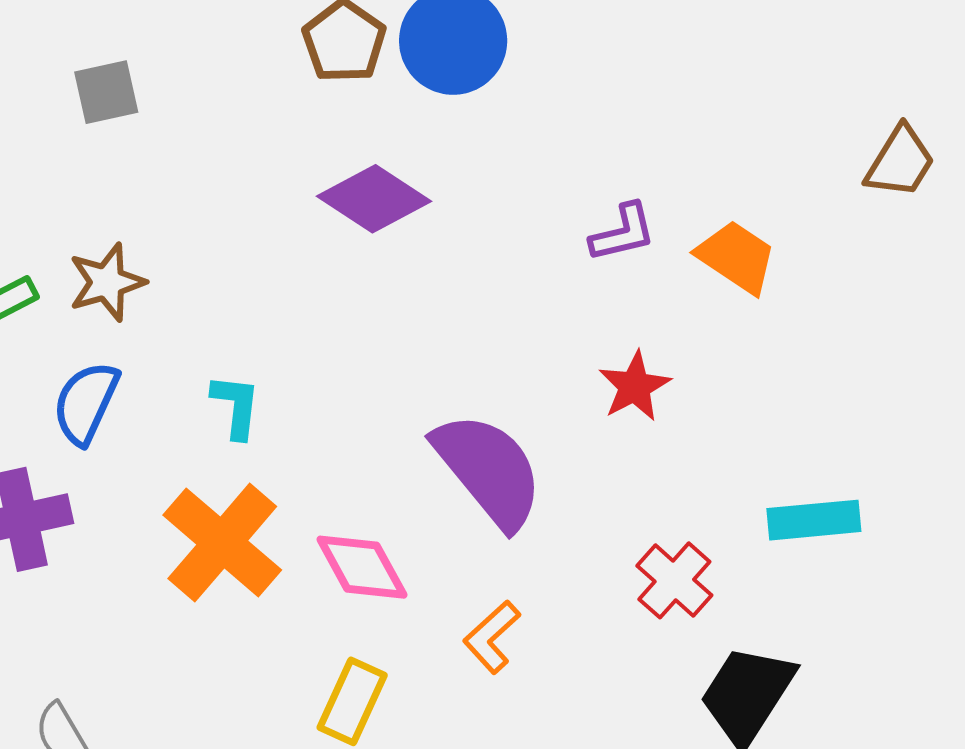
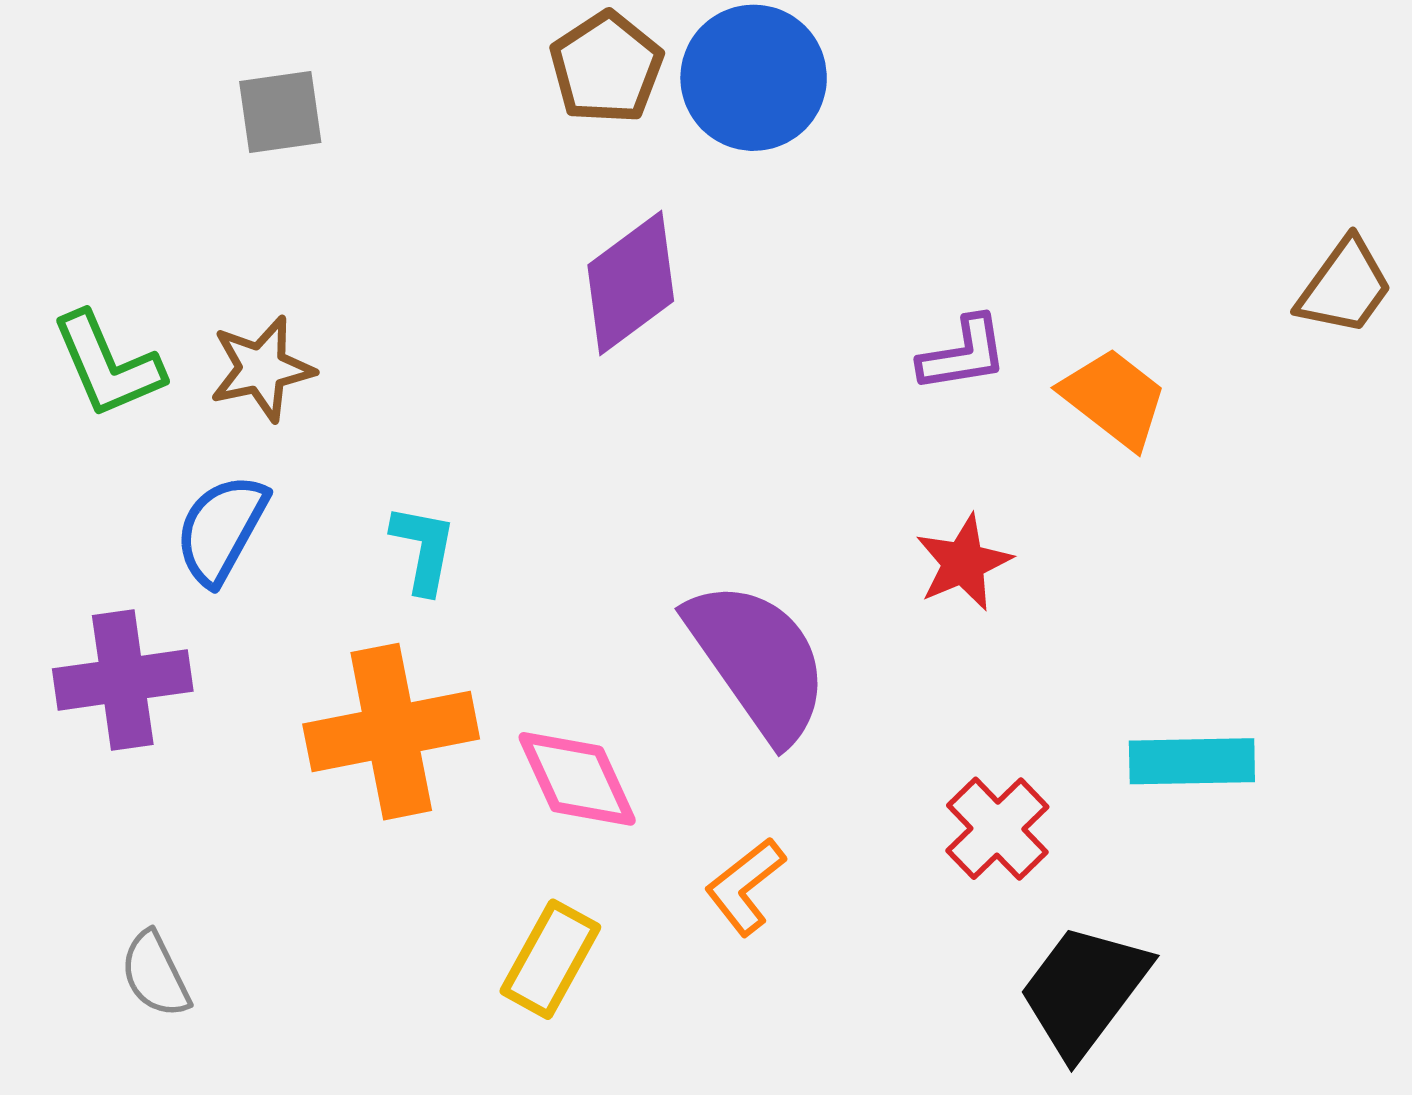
purple diamond: (374, 199) -> (631, 283), turned -74
orange cross: (222, 543) -> (391, 732), turned 34

